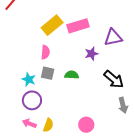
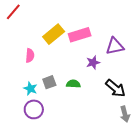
pink semicircle: (45, 52) -> (30, 56), moved
gray square: (48, 73) -> (49, 82), turned -32

